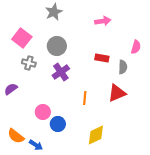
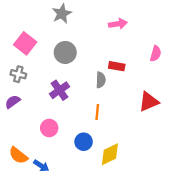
gray cross: (29, 63) -> (18, 74), moved
gray semicircle: (123, 67) -> (101, 80), moved
purple cross: (61, 72) -> (60, 90), moved
red triangle: (117, 93) -> (149, 102), moved
blue circle: (58, 124) -> (84, 142), moved

